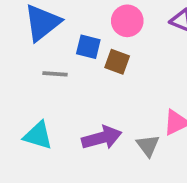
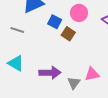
gray line: (55, 74) -> (17, 30), moved

